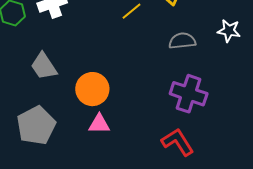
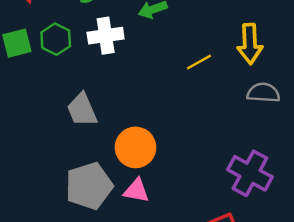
gray semicircle: (182, 41) -> (263, 93), moved
gray pentagon: (36, 125) -> (89, 186), moved

